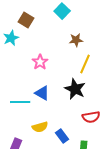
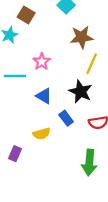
brown star: (76, 40) -> (82, 37), size x1.5
cyan line: (20, 102) -> (15, 76), moved
blue rectangle: (62, 136) -> (66, 118), moved

